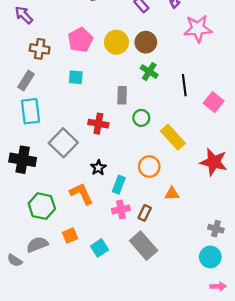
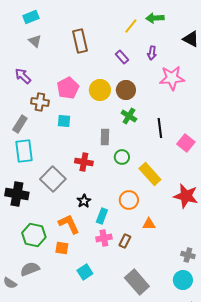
purple arrow: (24, 15) -> (23, 76), moved
brown cross: (40, 49) -> (40, 102), moved
orange square: (70, 235) -> (62, 248), moved, turned 32
gray rectangle: (144, 246) -> (137, 282), moved

